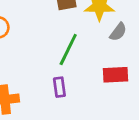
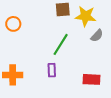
red rectangle: (116, 75) -> (92, 79), moved

